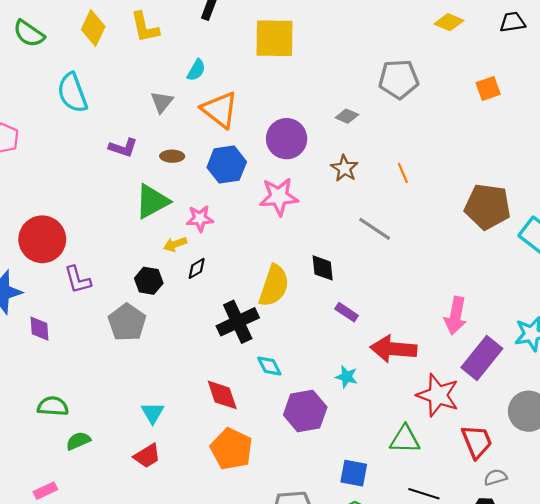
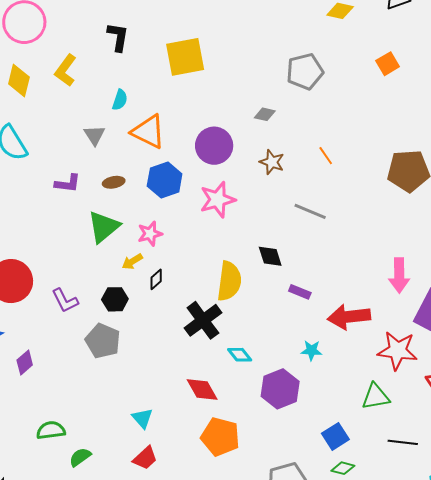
yellow L-shape: (145, 27) -> (66, 70), turned 60
purple L-shape: (78, 280) -> (65, 301), moved
purple diamond: (40, 329) -> (25, 362), turned 65
blue square: (354, 473) -> (335, 436), turned -32

